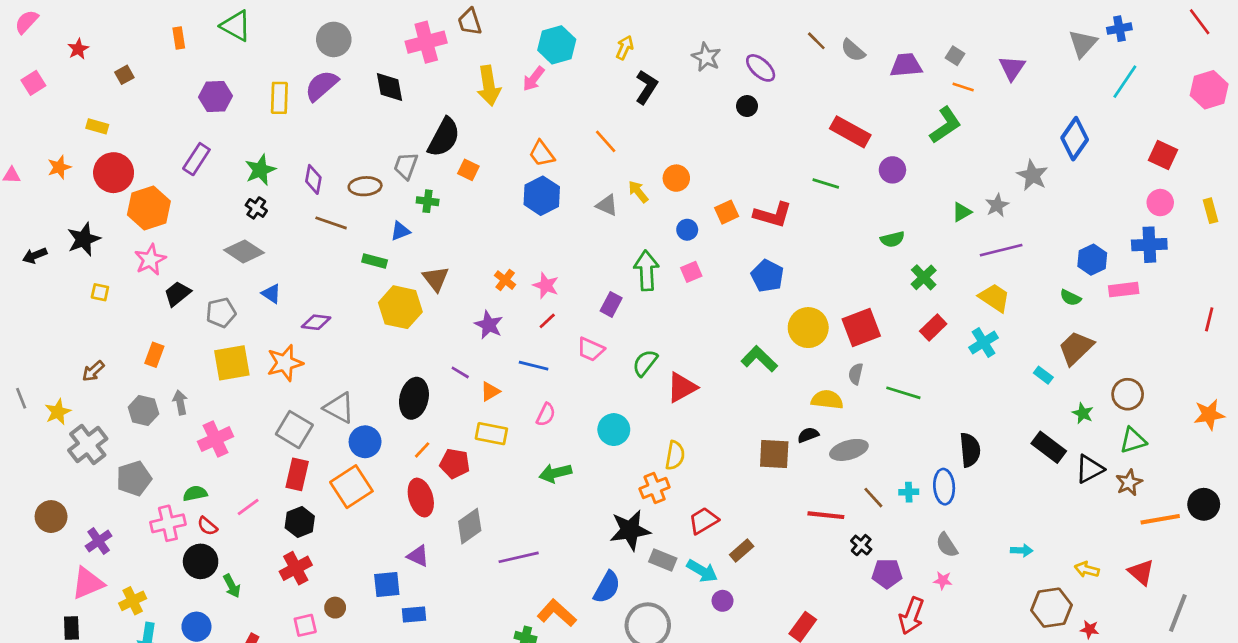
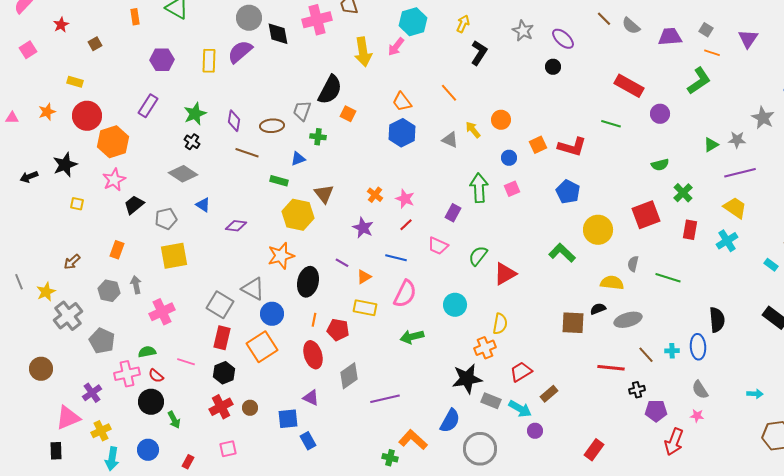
black diamond: (389, 87) -> (278, 34), moved
gray star: (997, 205) -> (737, 140), turned 30
red square: (861, 328) -> (646, 215), moved
red rectangle: (933, 328) -> (690, 230), turned -36
orange star: (285, 363) -> (281, 256), moved
pink semicircle: (546, 415) -> (405, 294), size x1.6
orange line: (422, 450) -> (314, 320), turned -32
gray pentagon: (134, 478) -> (102, 341), turned -30
pink line: (248, 507) -> (186, 362), turned 54
purple cross: (99, 541) -> (92, 393), moved
black cross: (861, 545) -> (637, 390), turned 35
brown circle: (335, 608) -> (250, 408), moved
blue rectangle: (414, 614) -> (308, 441), turned 66

